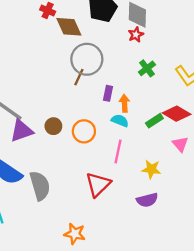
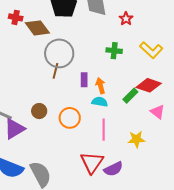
red star: (136, 35) -> (126, 19), moved
green cross: (147, 68) -> (114, 51), turned -35
brown circle: (53, 126) -> (39, 111), moved
purple semicircle: (147, 200) -> (113, 169), moved

